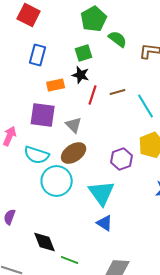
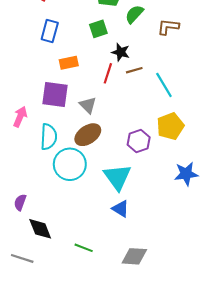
green semicircle: (118, 39) -> (134, 14), turned -84
black star: (81, 75) -> (121, 52), moved
cyan semicircle: (37, 155) -> (49, 137), turned -105
black diamond: (45, 242) -> (40, 229), moved

